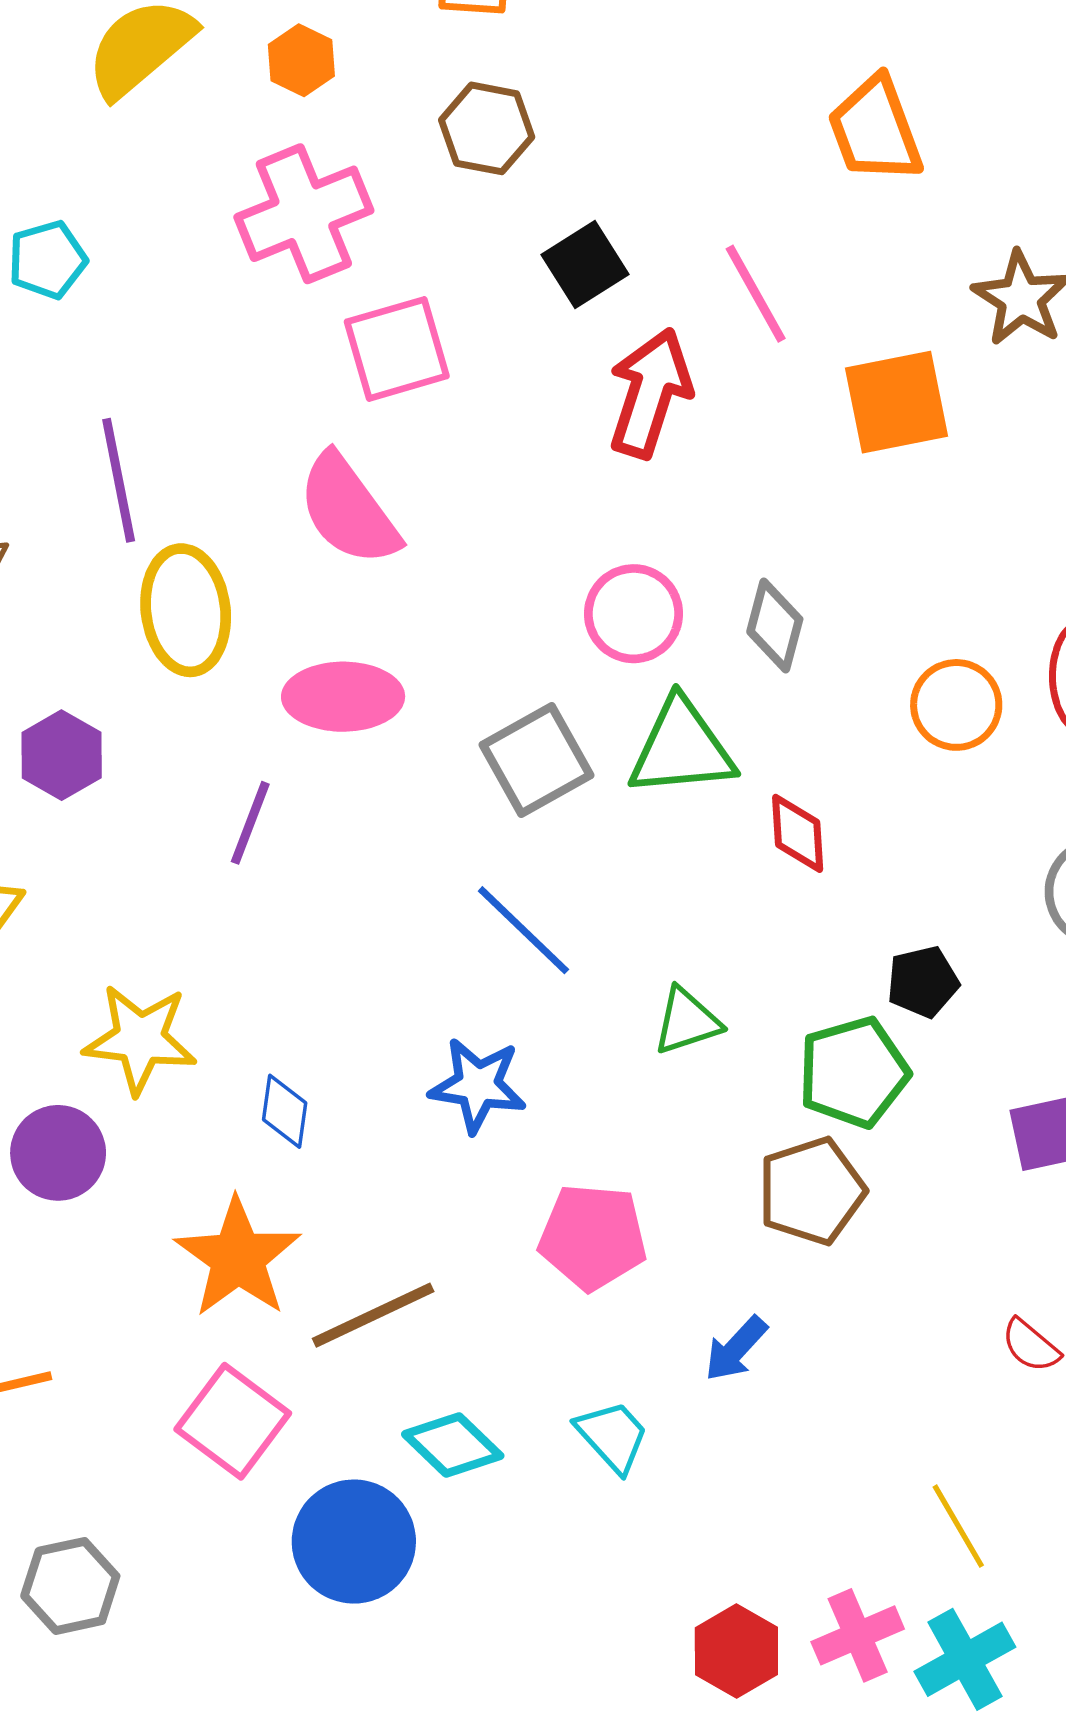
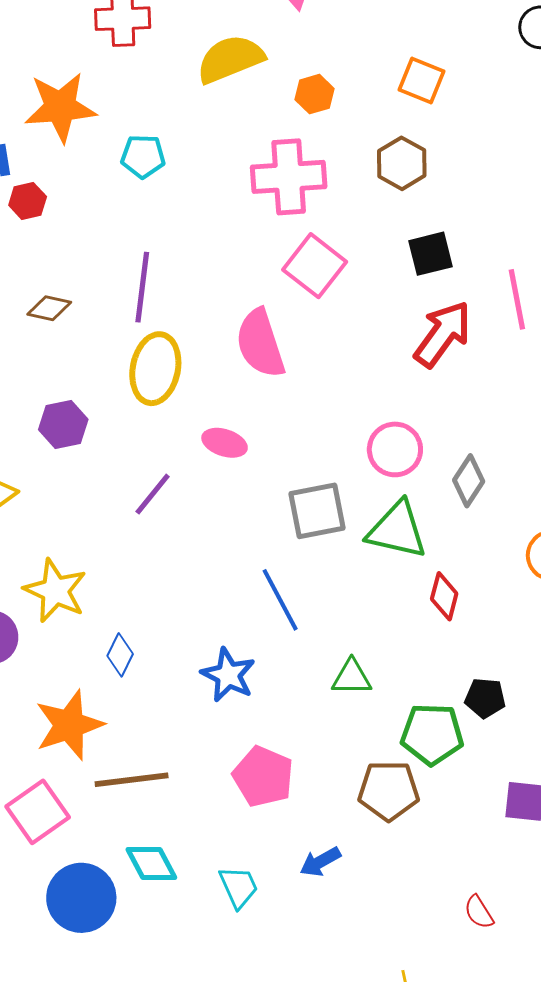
pink square: (397, 349) -> (315, 266), turned 36
pink ellipse: (343, 697) -> (225, 443), size x0.7

